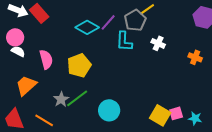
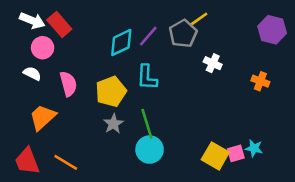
cyan diamond: (87, 27) -> (121, 43), turned -55
pink circle: (15, 37) -> (43, 48), moved
cyan L-shape: (124, 41) -> (147, 77), moved
green line: (77, 98) -> (147, 124), moved, turned -70
gray star: (61, 99) -> (113, 124), moved
cyan star: (195, 118) -> (254, 148), moved

